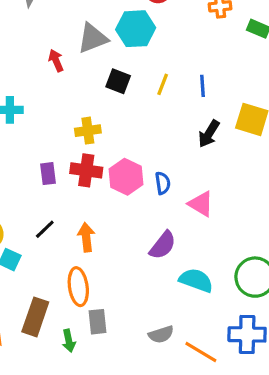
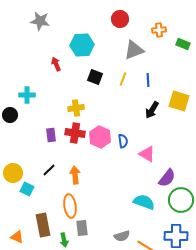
cyan hexagon: (136, 29) -> (82, 45), moved
gray triangle: (93, 38) -> (134, 50), moved
purple semicircle: (163, 245) -> (167, 178), moved
brown rectangle: (35, 317) -> (43, 225), turned -30

